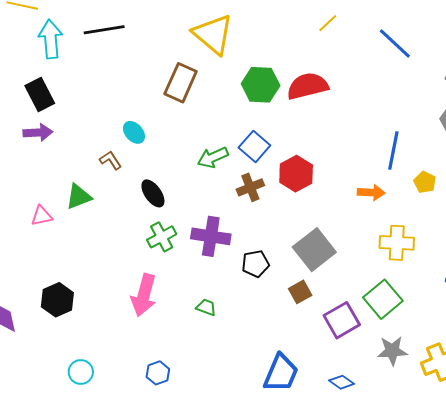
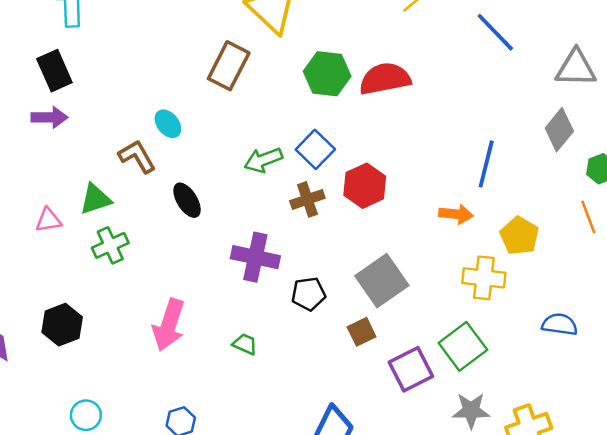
brown L-shape: (111, 160) -> (137, 156), size x1.4
yellow pentagon: (425, 182) -> (519, 236), moved, size x1.4
green cross: (162, 237) -> (110, 245), moved

